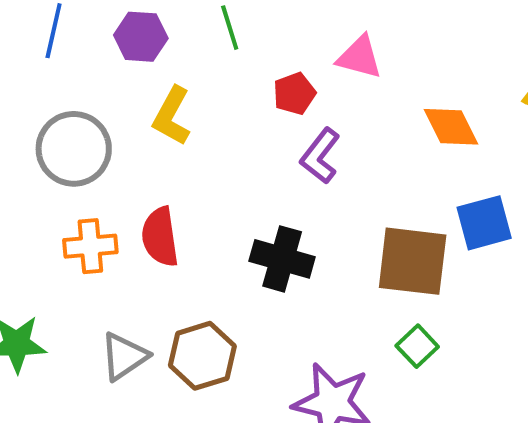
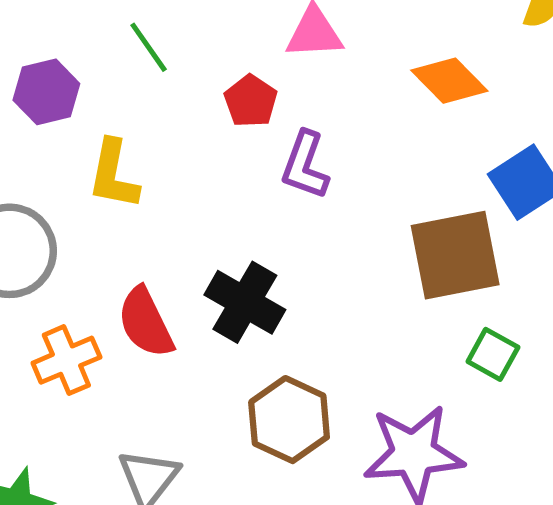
black cross: (282, 259) -> (245, 302), moved, turned 32
brown hexagon: (202, 356) -> (289, 420), moved

